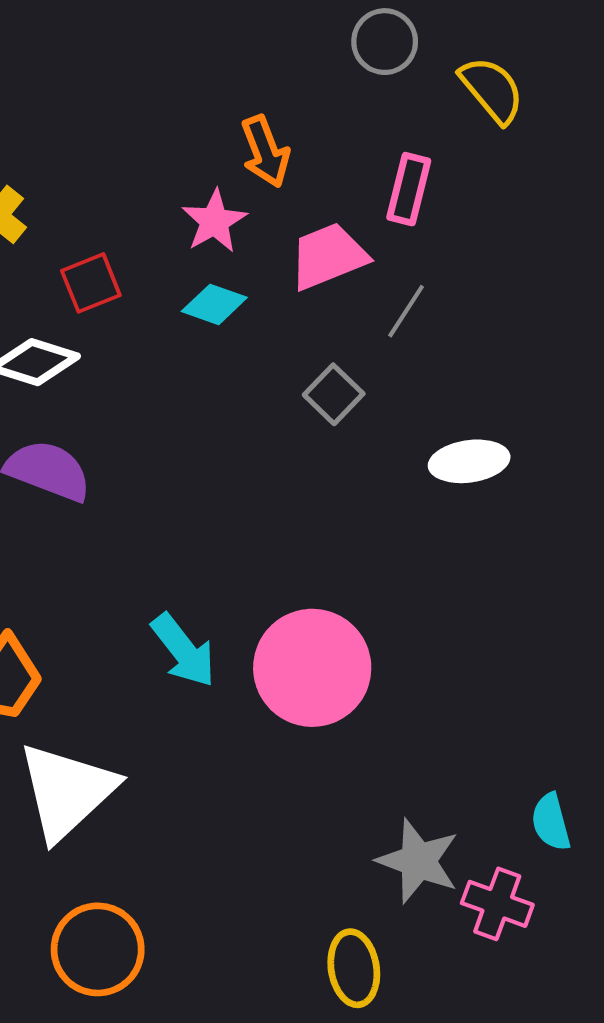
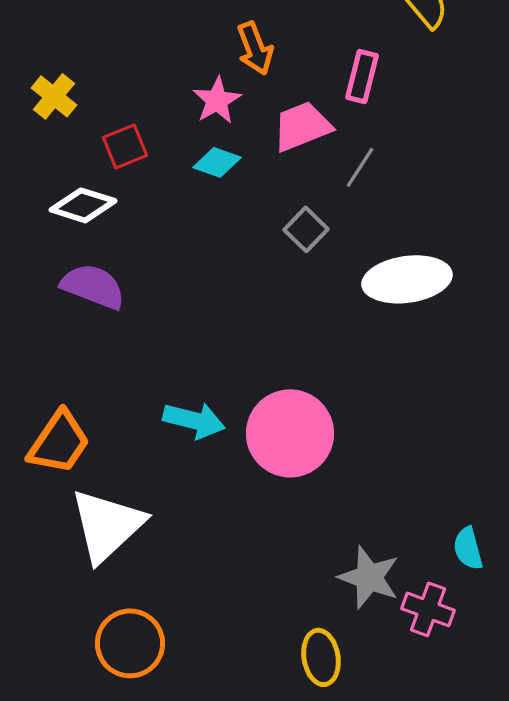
white ellipse: (469, 461) -> (407, 279), size x1.5
cyan arrow: (183, 650) -> (194, 420), turned -38

